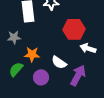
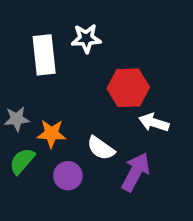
gray star: (14, 37) -> (17, 119), moved

